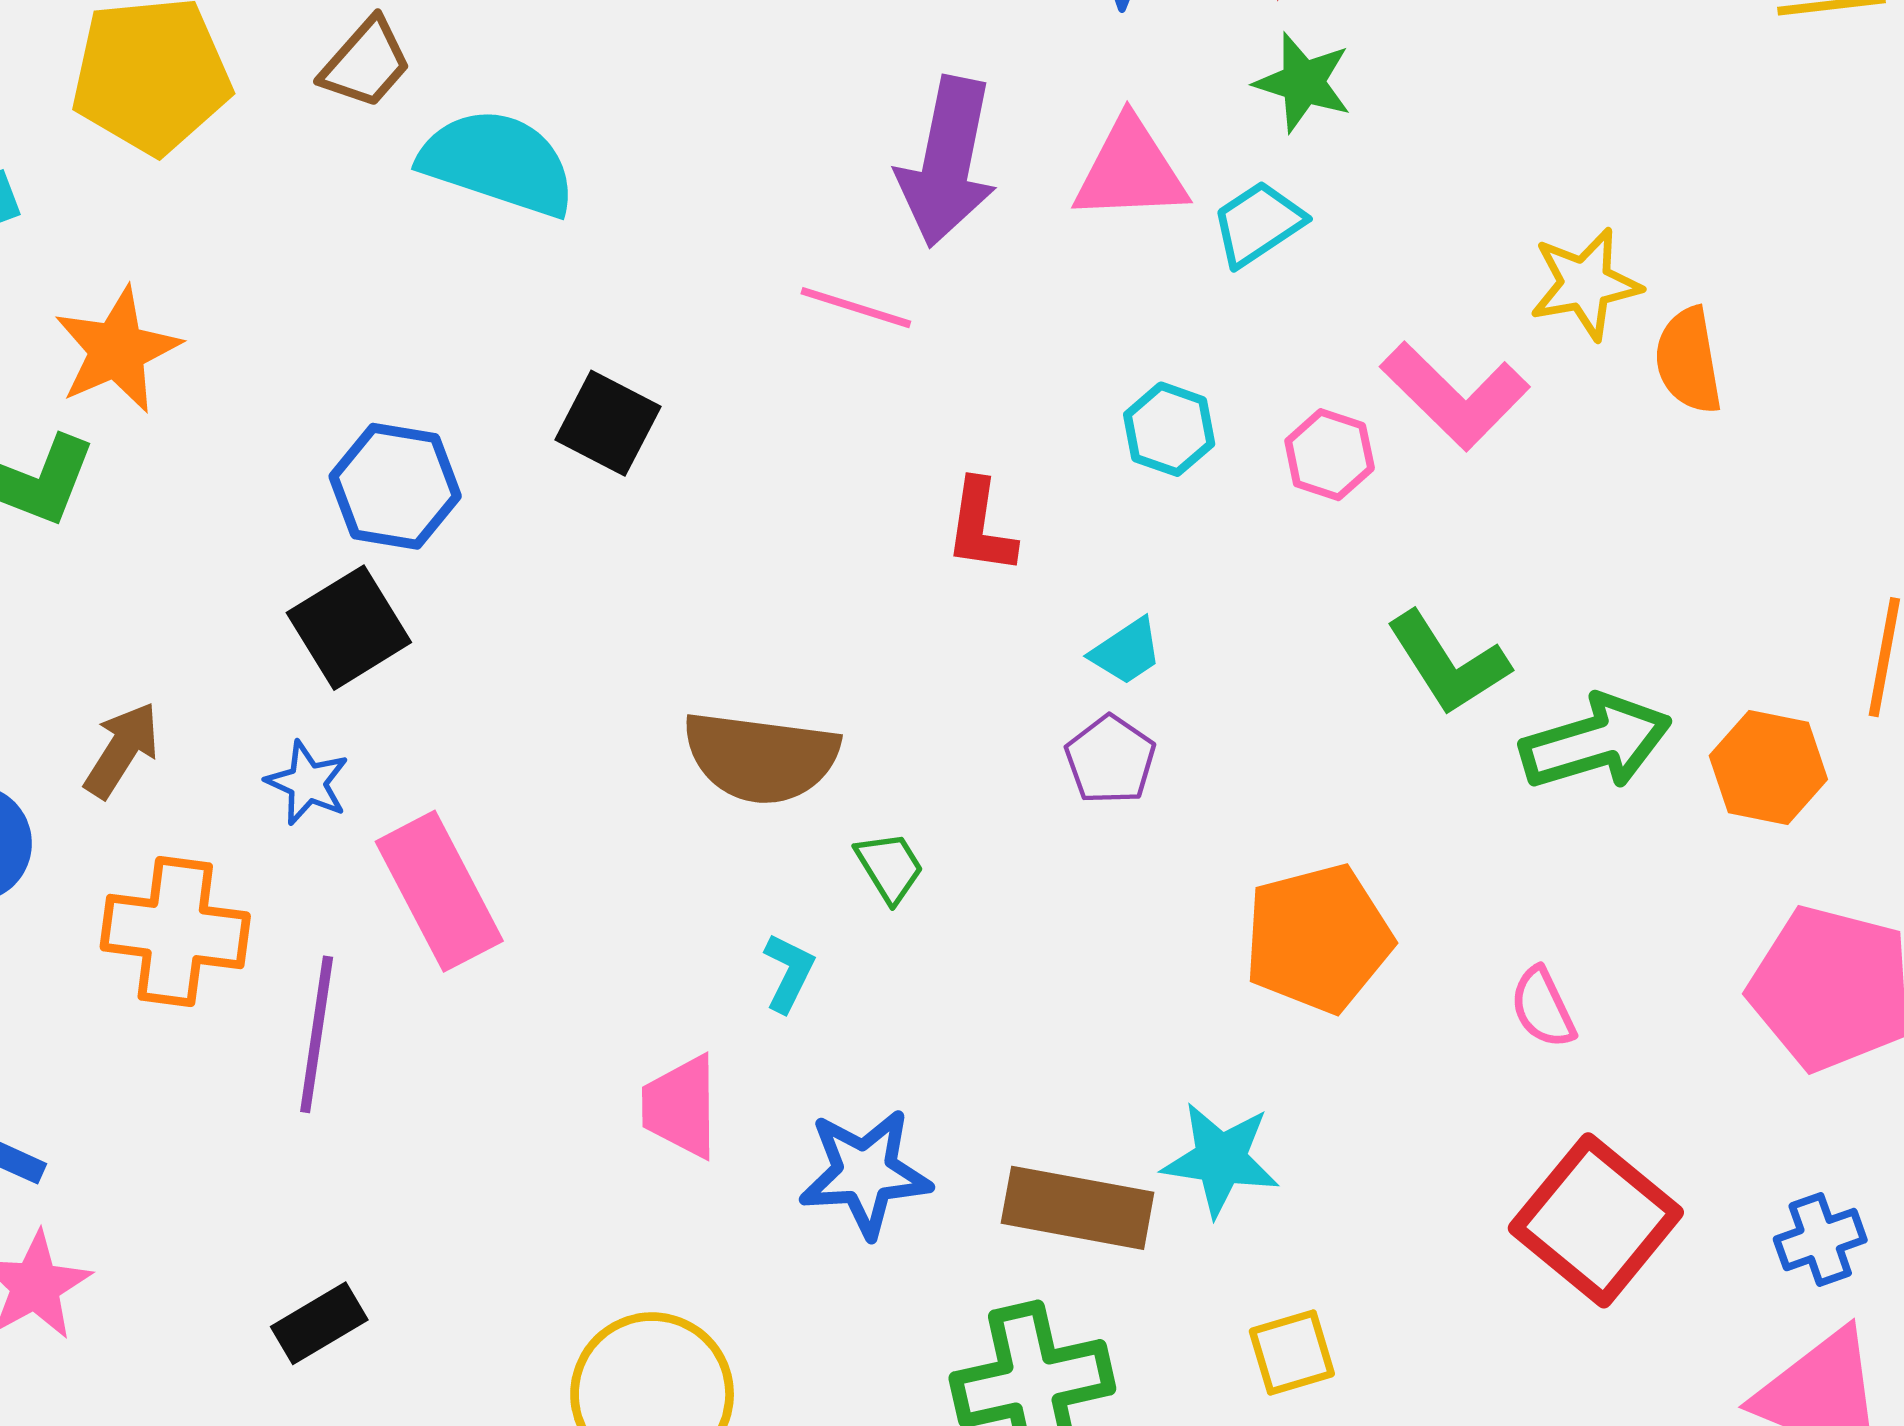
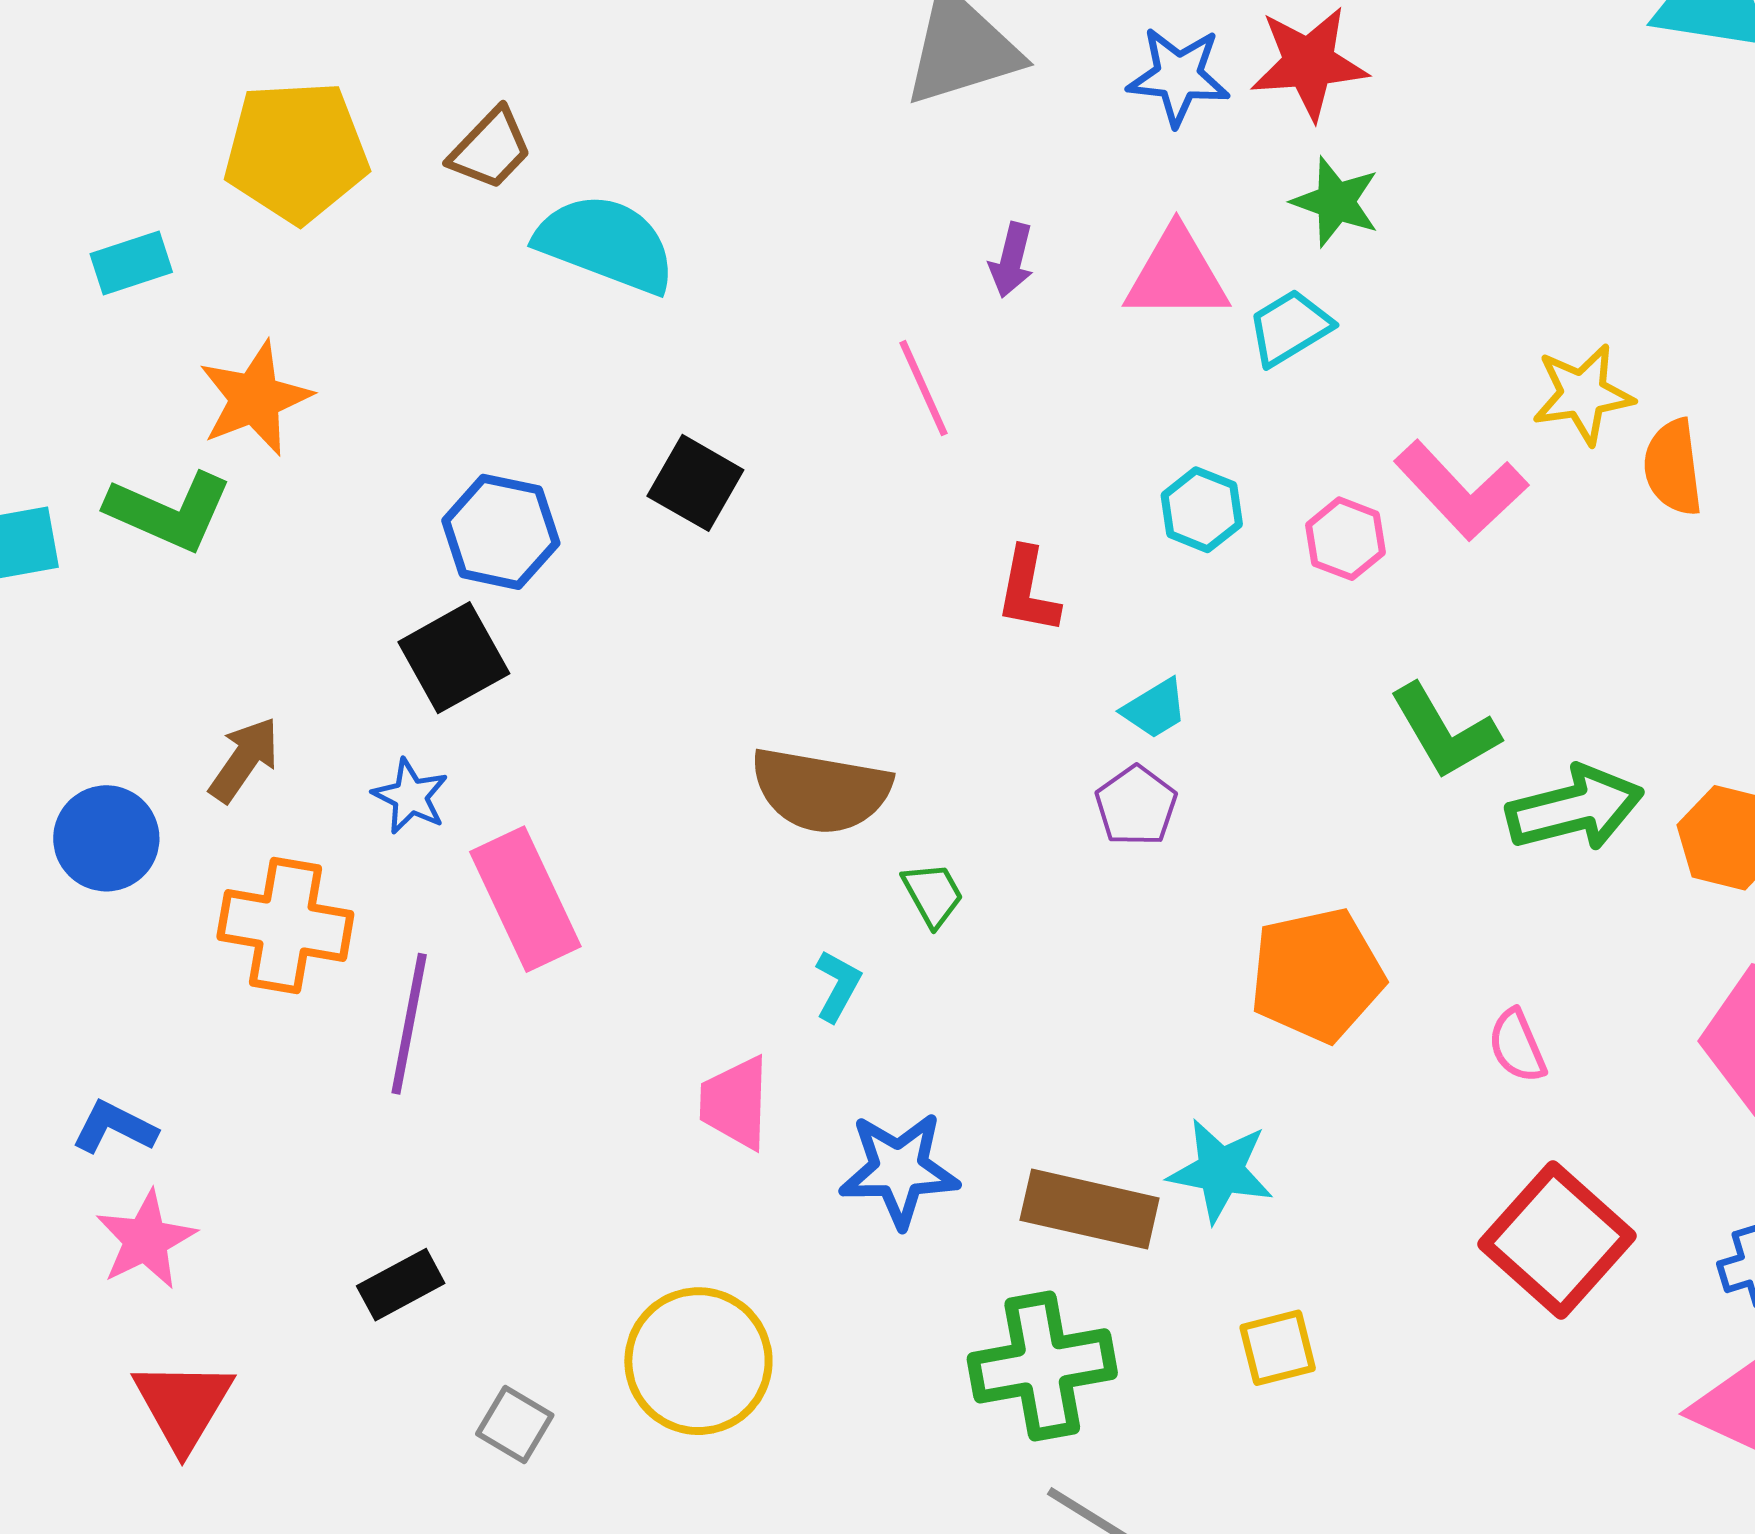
purple arrow: (947, 162) -> (1011, 260), size x0.5
pink line: (856, 308) -> (923, 388), turned 46

